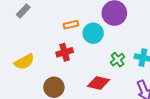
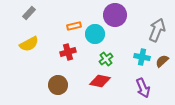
green cross: (118, 60) -> (106, 59), moved
yellow semicircle: (24, 62) -> (29, 44), moved

